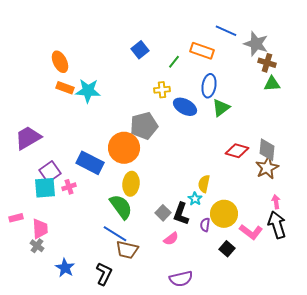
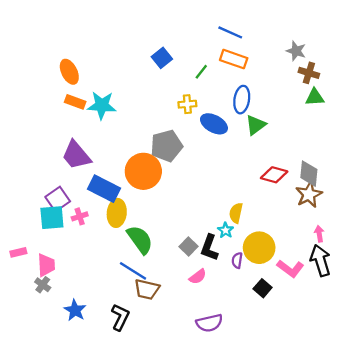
blue line: (226, 31) -> (230, 32), moved
gray star: (256, 44) -> (296, 51), size x0.7
purple trapezoid: (28, 138) -> (76, 155), moved, turned -100
yellow ellipse: (131, 184) -> (117, 213), moved

